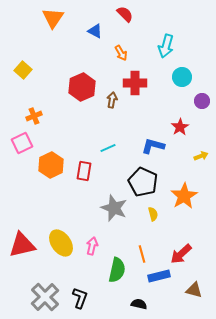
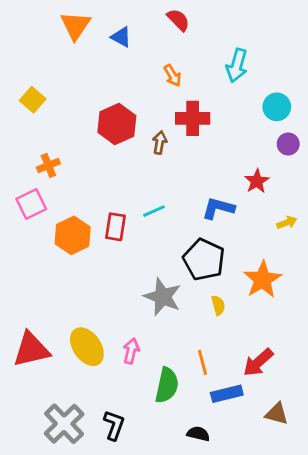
blue triangle: (95, 31) -> (121, 37), moved
cyan circle: (182, 77) -> (277, 107), moved
red rectangle: (84, 171) -> (115, 227), moved

